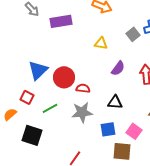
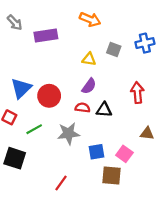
gray square: (133, 34) -> (114, 50), moved, turned -32
purple semicircle: (118, 68) -> (89, 86), moved
red semicircle: (83, 88) -> (82, 108), moved
black triangle: (115, 102) -> (104, 110), moved

